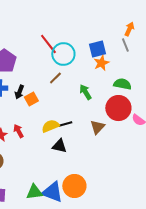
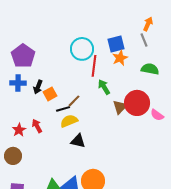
red line: (48, 44) -> (94, 66), moved, turned 45
brown line: (55, 78) -> (74, 101), moved
green semicircle: (122, 84) -> (150, 69), moved
black line: (65, 124) -> (63, 109), moved
brown triangle: (97, 127) -> (120, 107), moved

